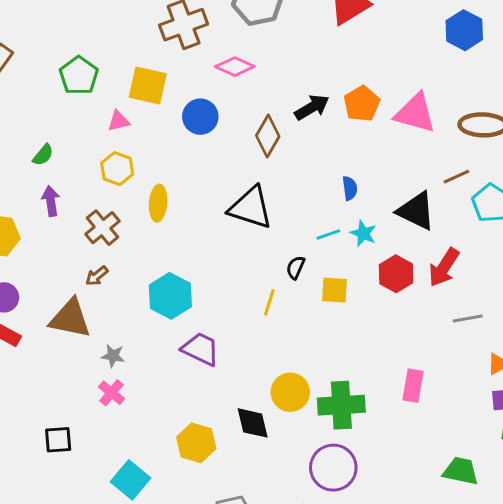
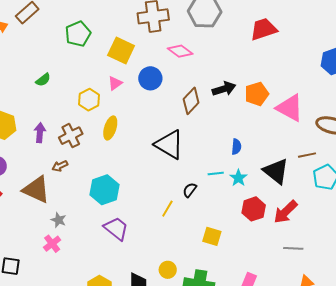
pink triangle: (119, 121) -> (115, 83), moved, turned -35
purple arrow: (51, 201) -> (40, 133), moved
yellow square: (335, 290) -> (212, 236), moved
yellow circle: (290, 392) -> (168, 270), size x0.7

